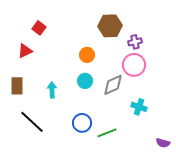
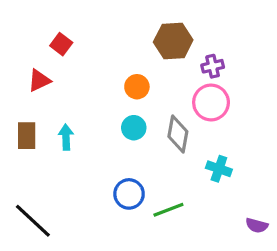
gray diamond: (113, 85) -> (178, 134), turned -55
cyan arrow: (52, 90) -> (66, 137), moved
black line: (32, 122) -> (33, 221), moved

